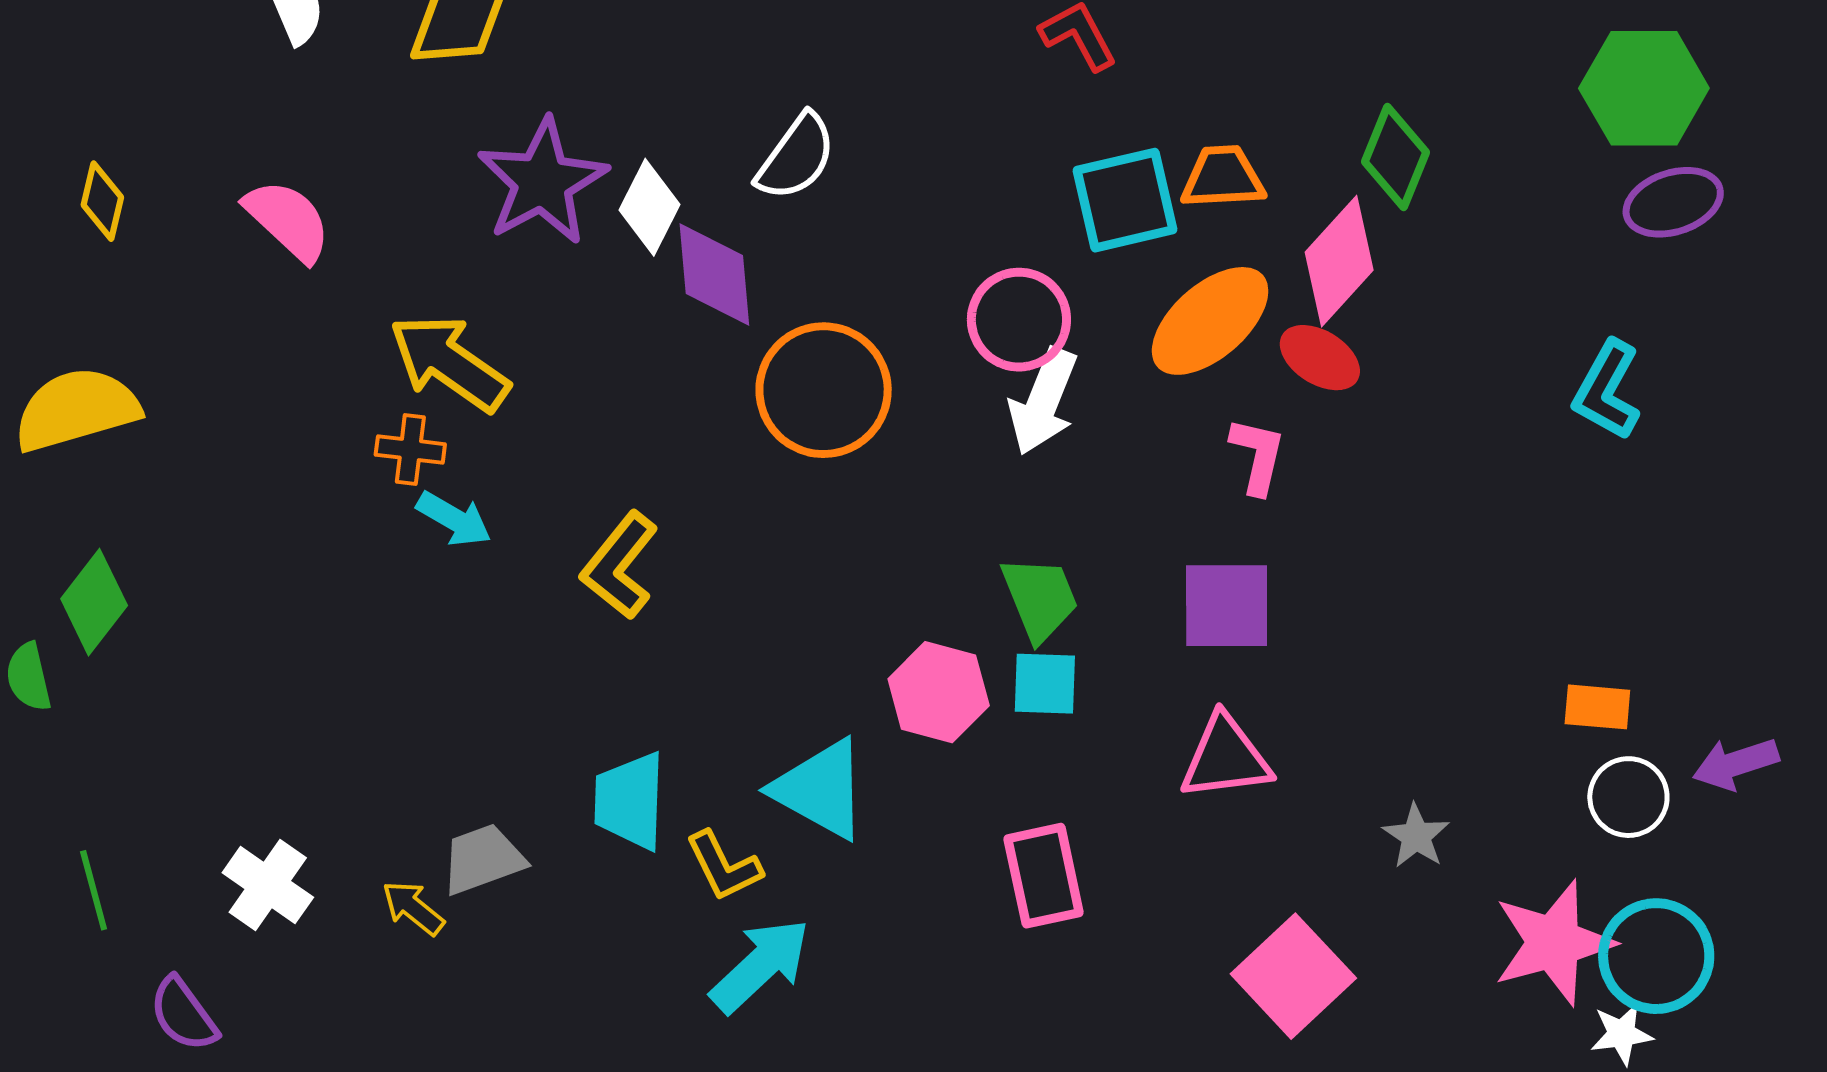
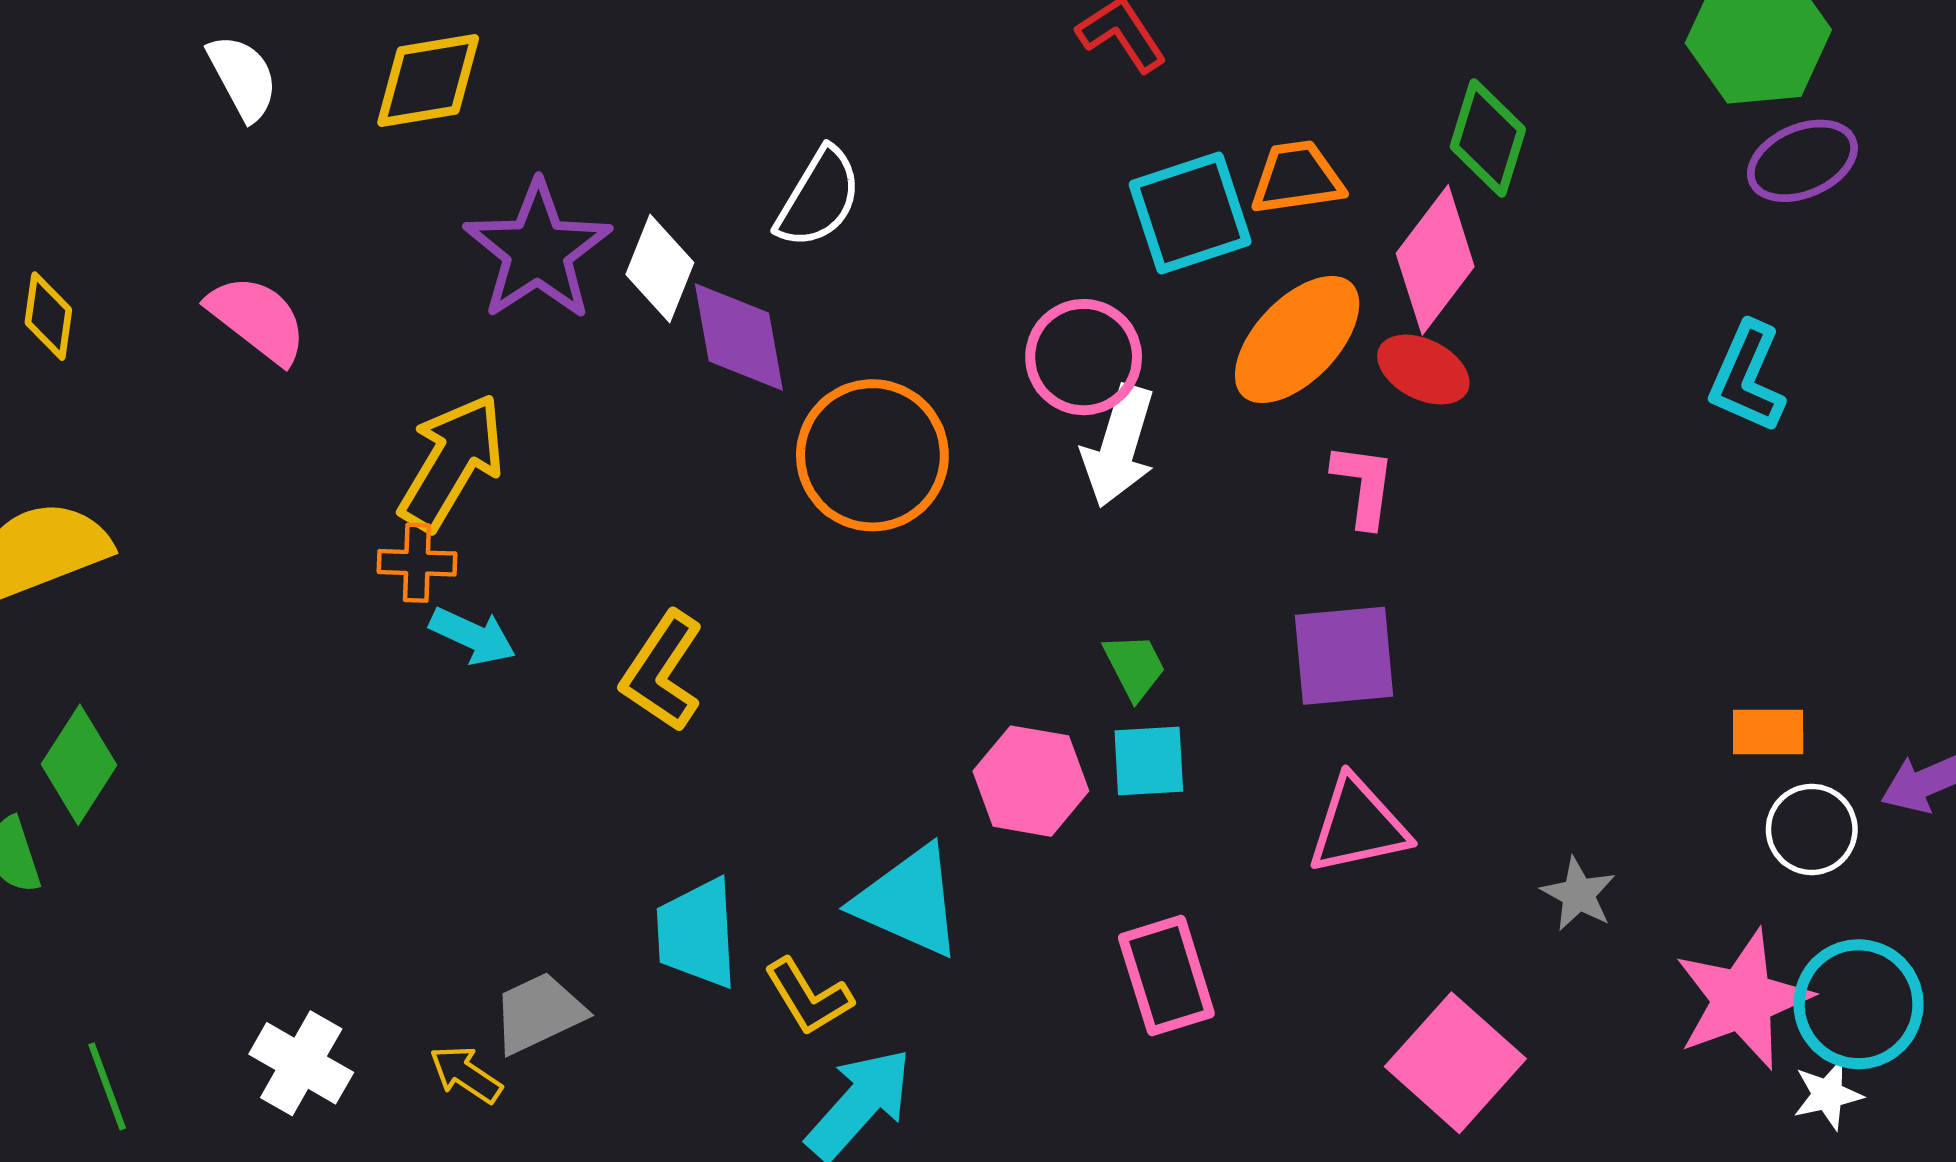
yellow arrow: (449, 363) -> (452, 462), turned 91
green trapezoid: (1040, 598) -> (1135, 666), size x0.7

